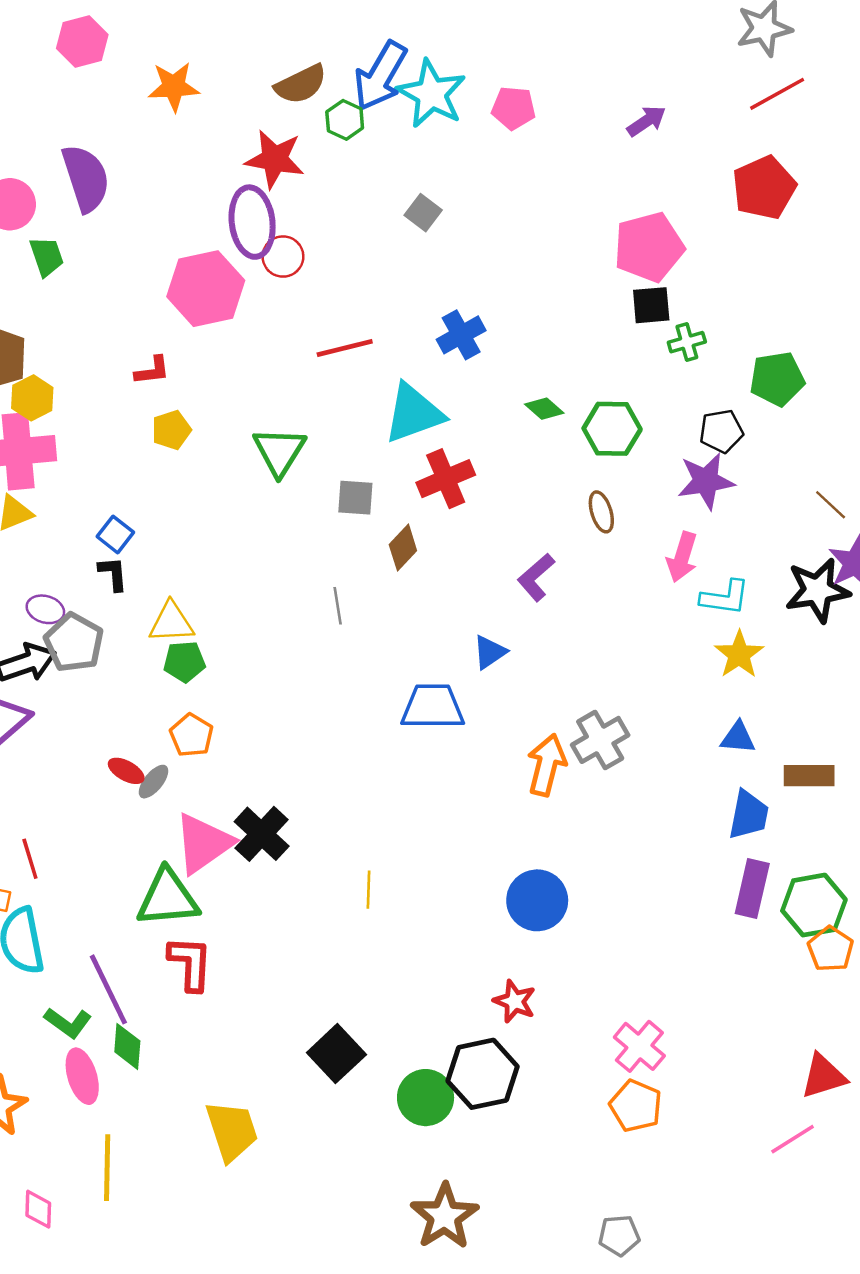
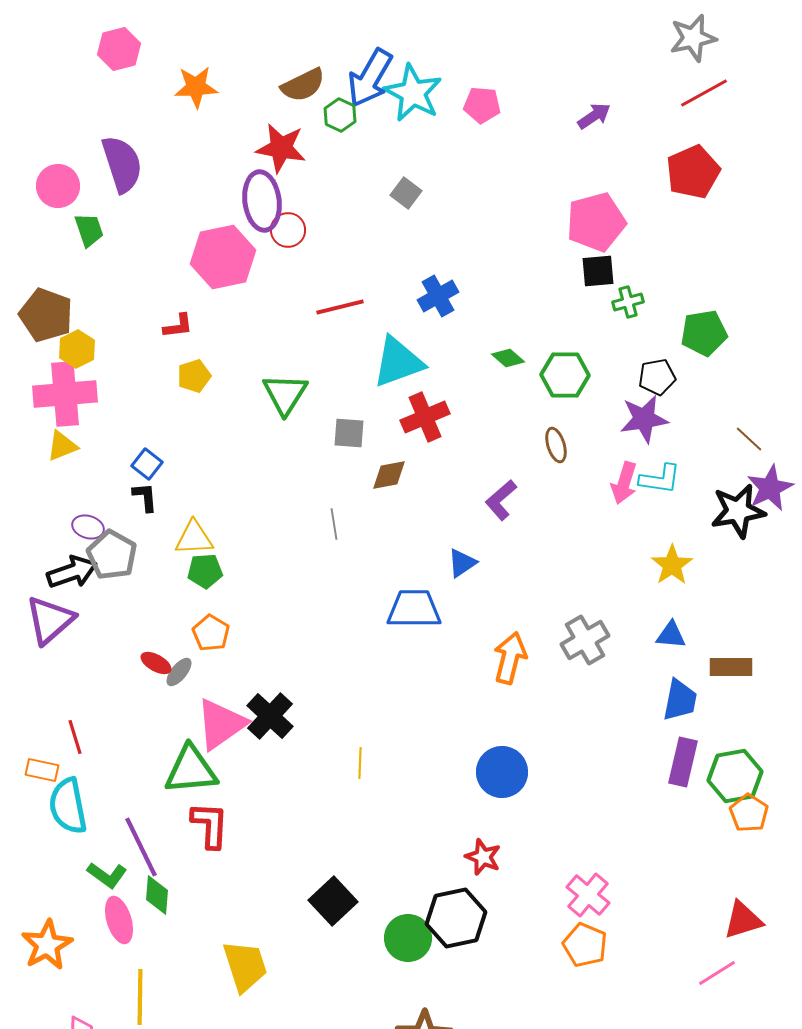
brown diamond: (403, 548) -> (389, 475), turned 36
cyan L-shape: (725, 597) -> (660, 479), moved
gray cross: (600, 740) -> (585, 640), moved

